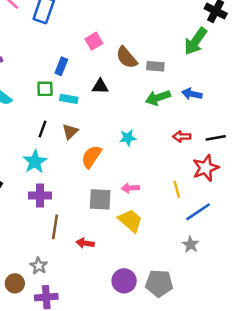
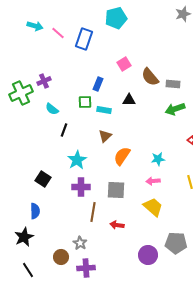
black line: (42, 129) -> (64, 130), moved
cyan star: (128, 138) -> (158, 159), moved
gray square: (100, 199) -> (116, 190), moved
gray pentagon: (159, 283) -> (176, 243), moved

